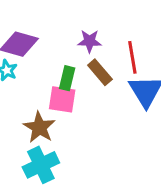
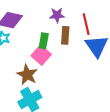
brown rectangle: (100, 72) -> (65, 35), turned 48
pink square: (62, 99) -> (41, 55), turned 36

